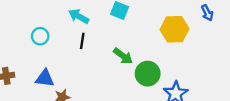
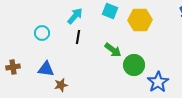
cyan arrow: (79, 16) -> (75, 16), turned 102
yellow hexagon: (174, 29) -> (140, 20), moved

